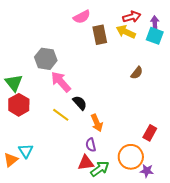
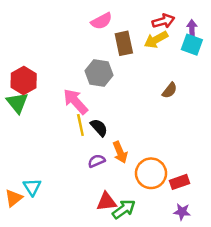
yellow arrow: (126, 32) -> (156, 40), turned -54
gray hexagon: (46, 59) -> (99, 73), moved
red hexagon: (19, 105) -> (24, 80), moved
yellow line: (61, 115) -> (80, 125), moved, turned 42
red rectangle: (150, 133) -> (179, 182), moved, turned 42
purple semicircle: (91, 145) -> (97, 161), moved, turned 80
orange circle: (131, 157) -> (151, 173), moved

